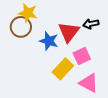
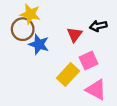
red triangle: (69, 32) -> (75, 35), size x0.7
blue star: (49, 41) -> (39, 44), moved

